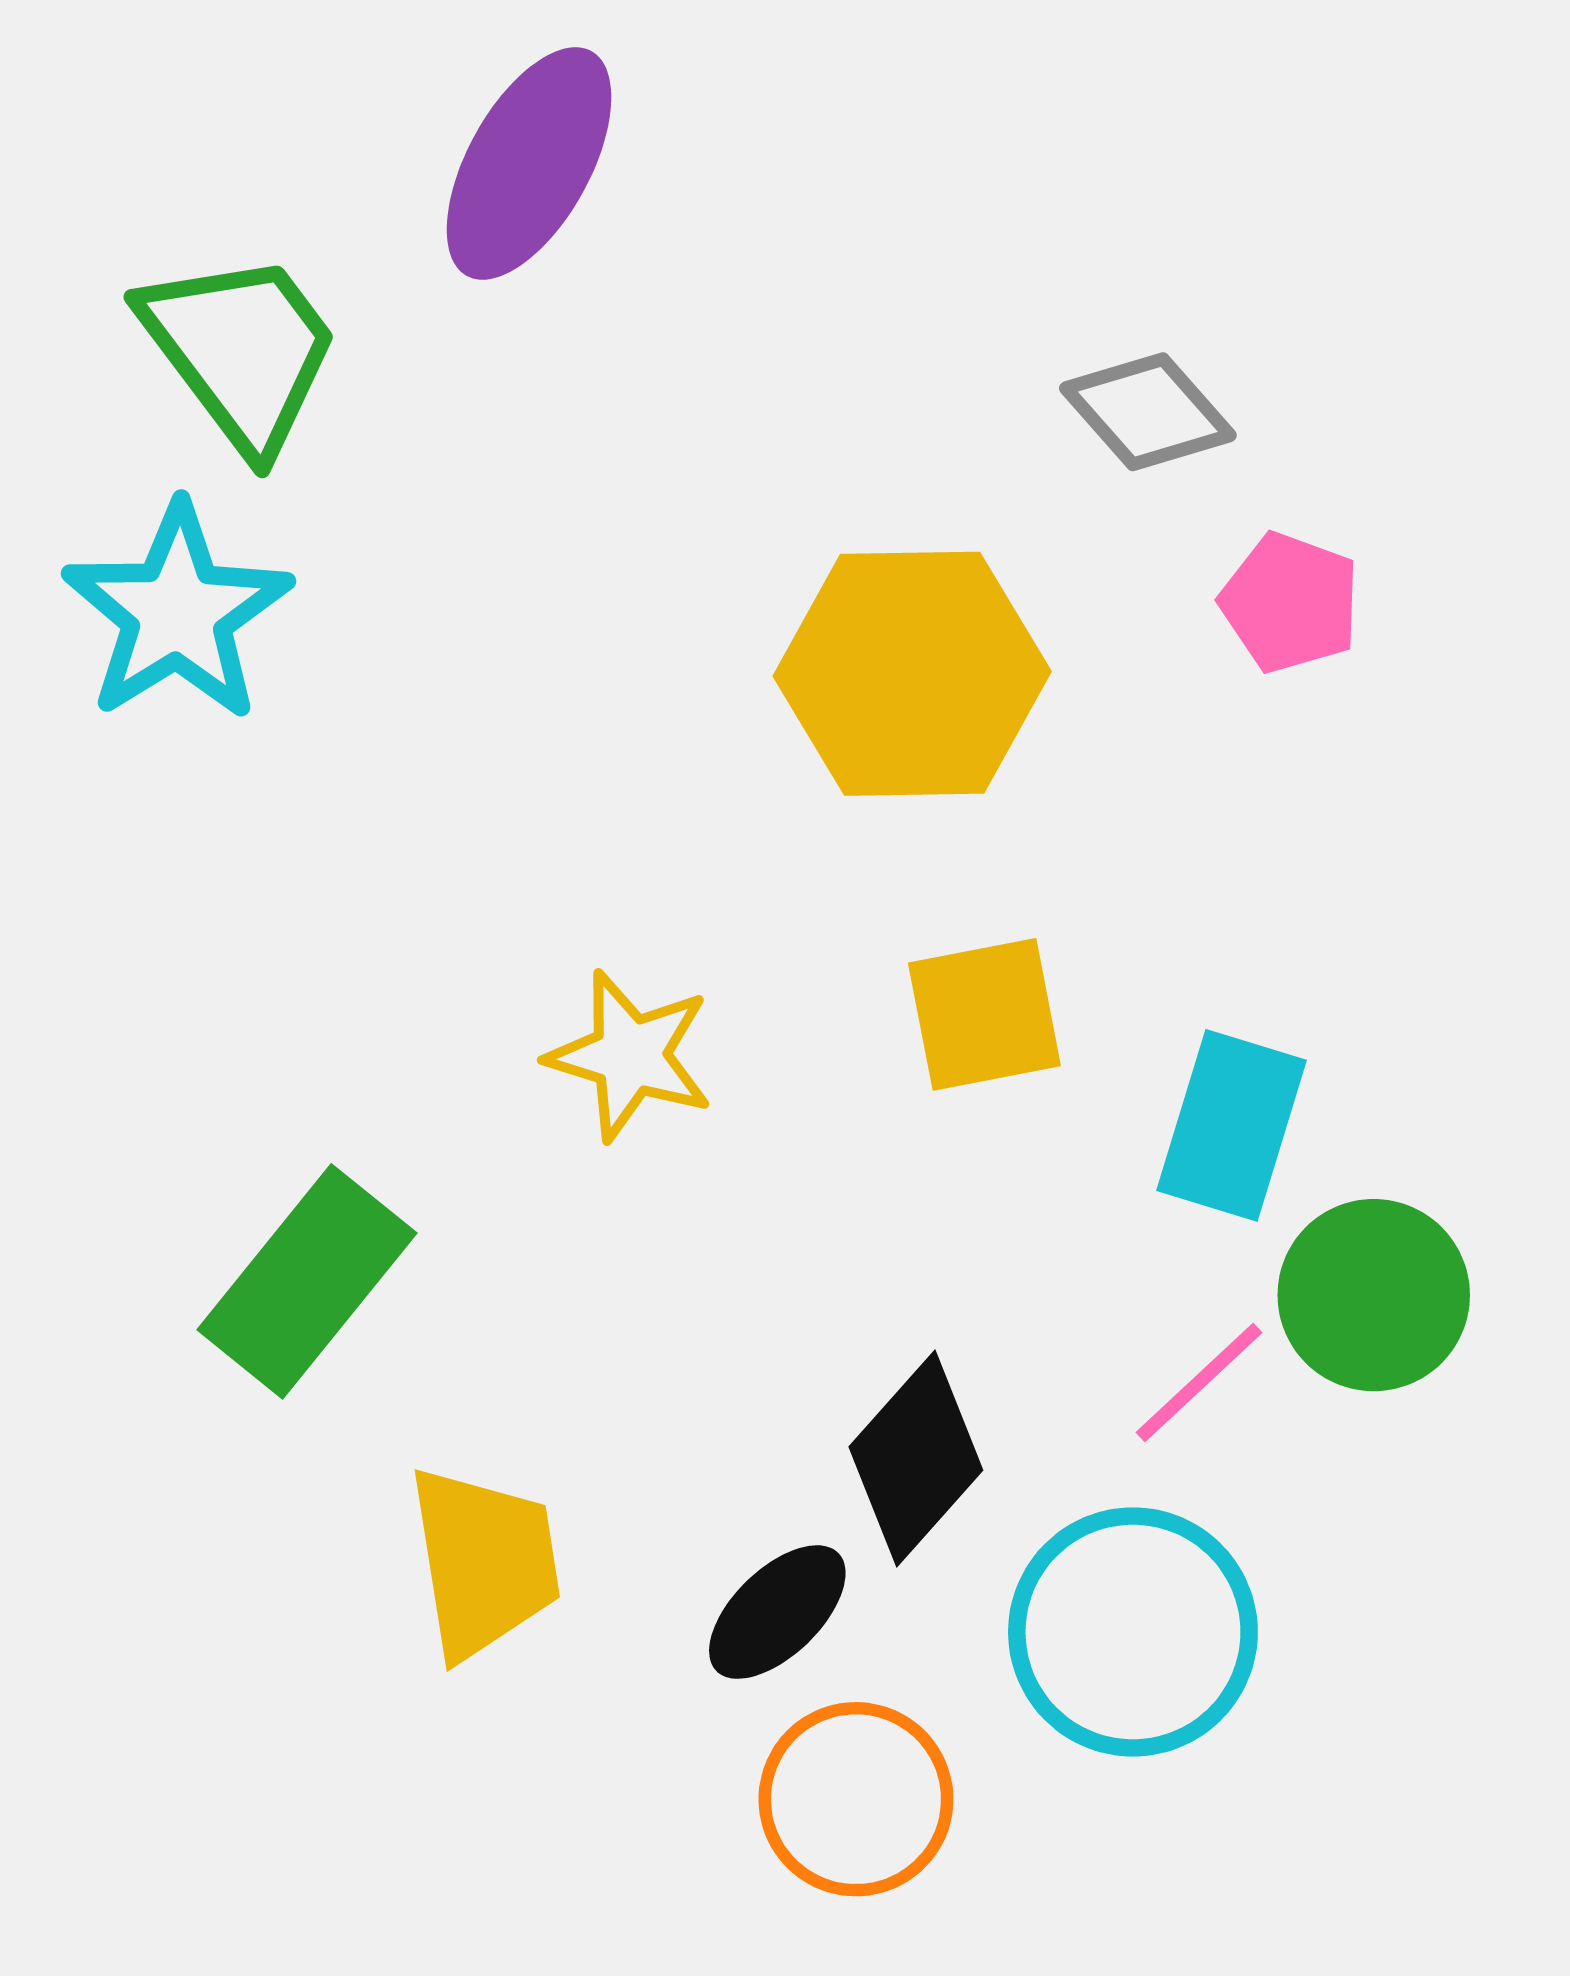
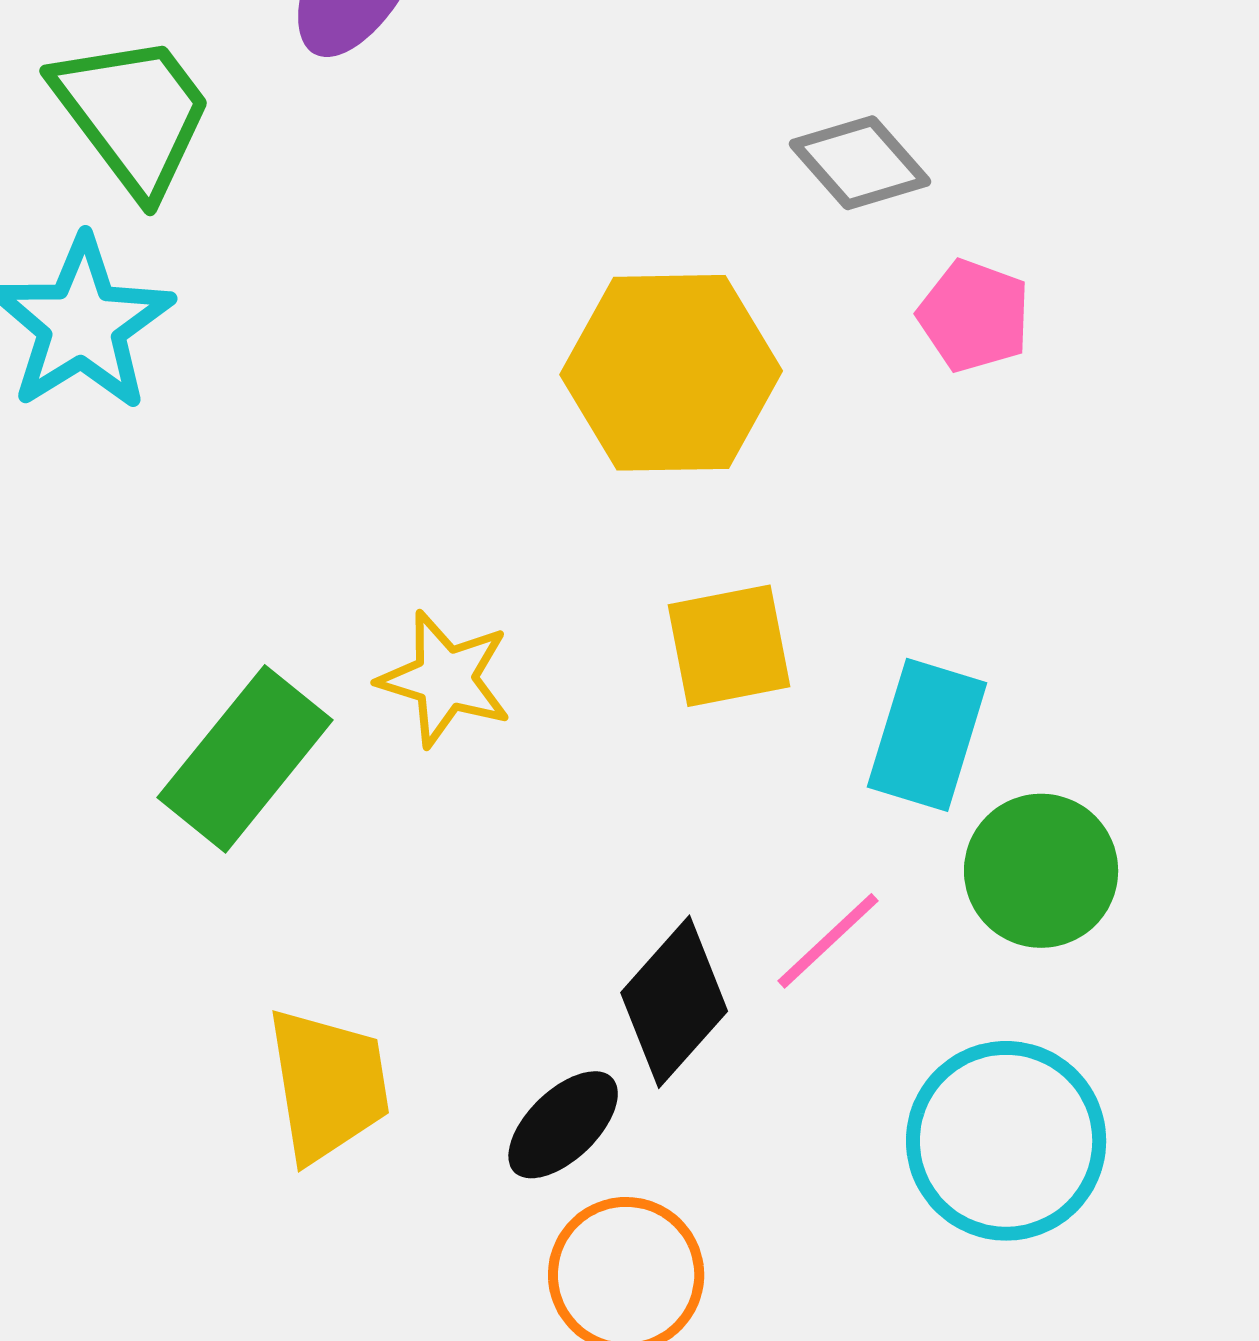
green rectangle: (307, 1281) -> (245, 759), moved
pink line: (1199, 1382) -> (828, 941), moved
cyan circle: (1133, 1632) -> (1006, 1141), moved

